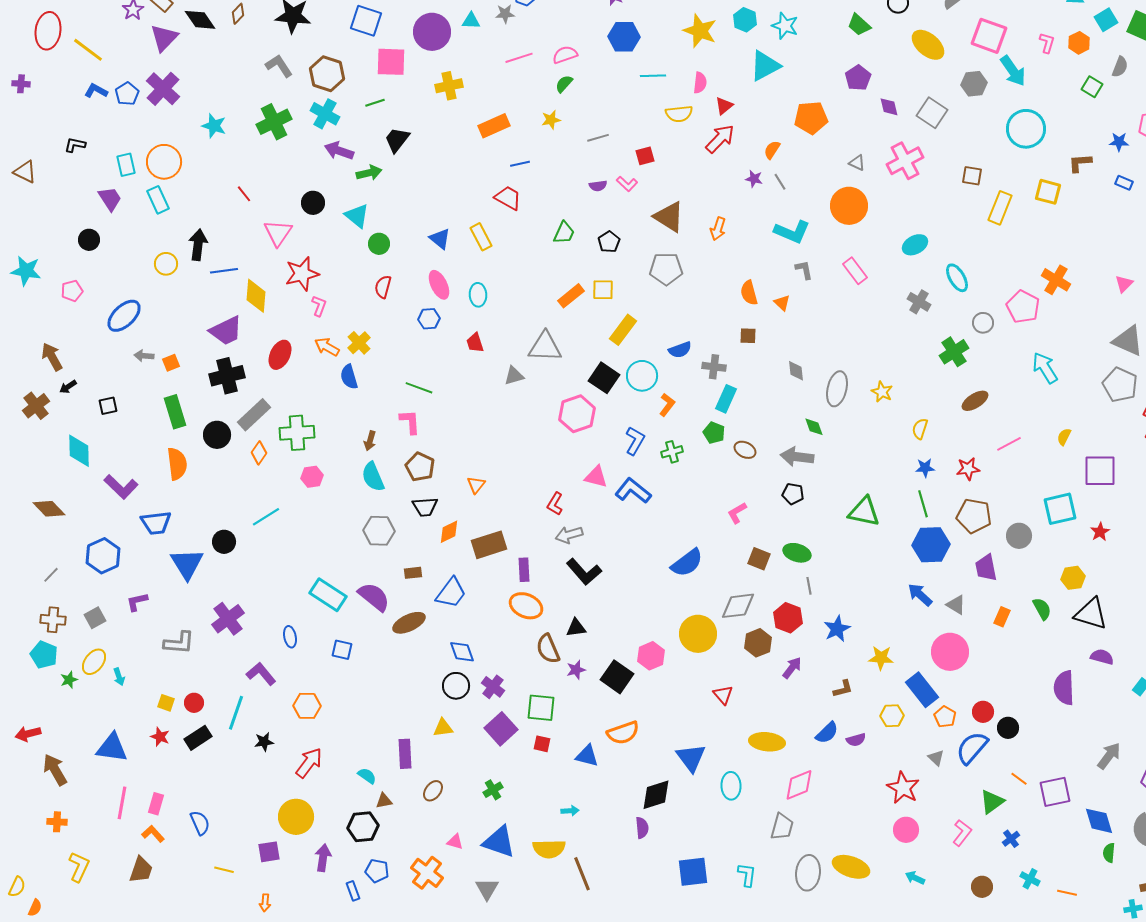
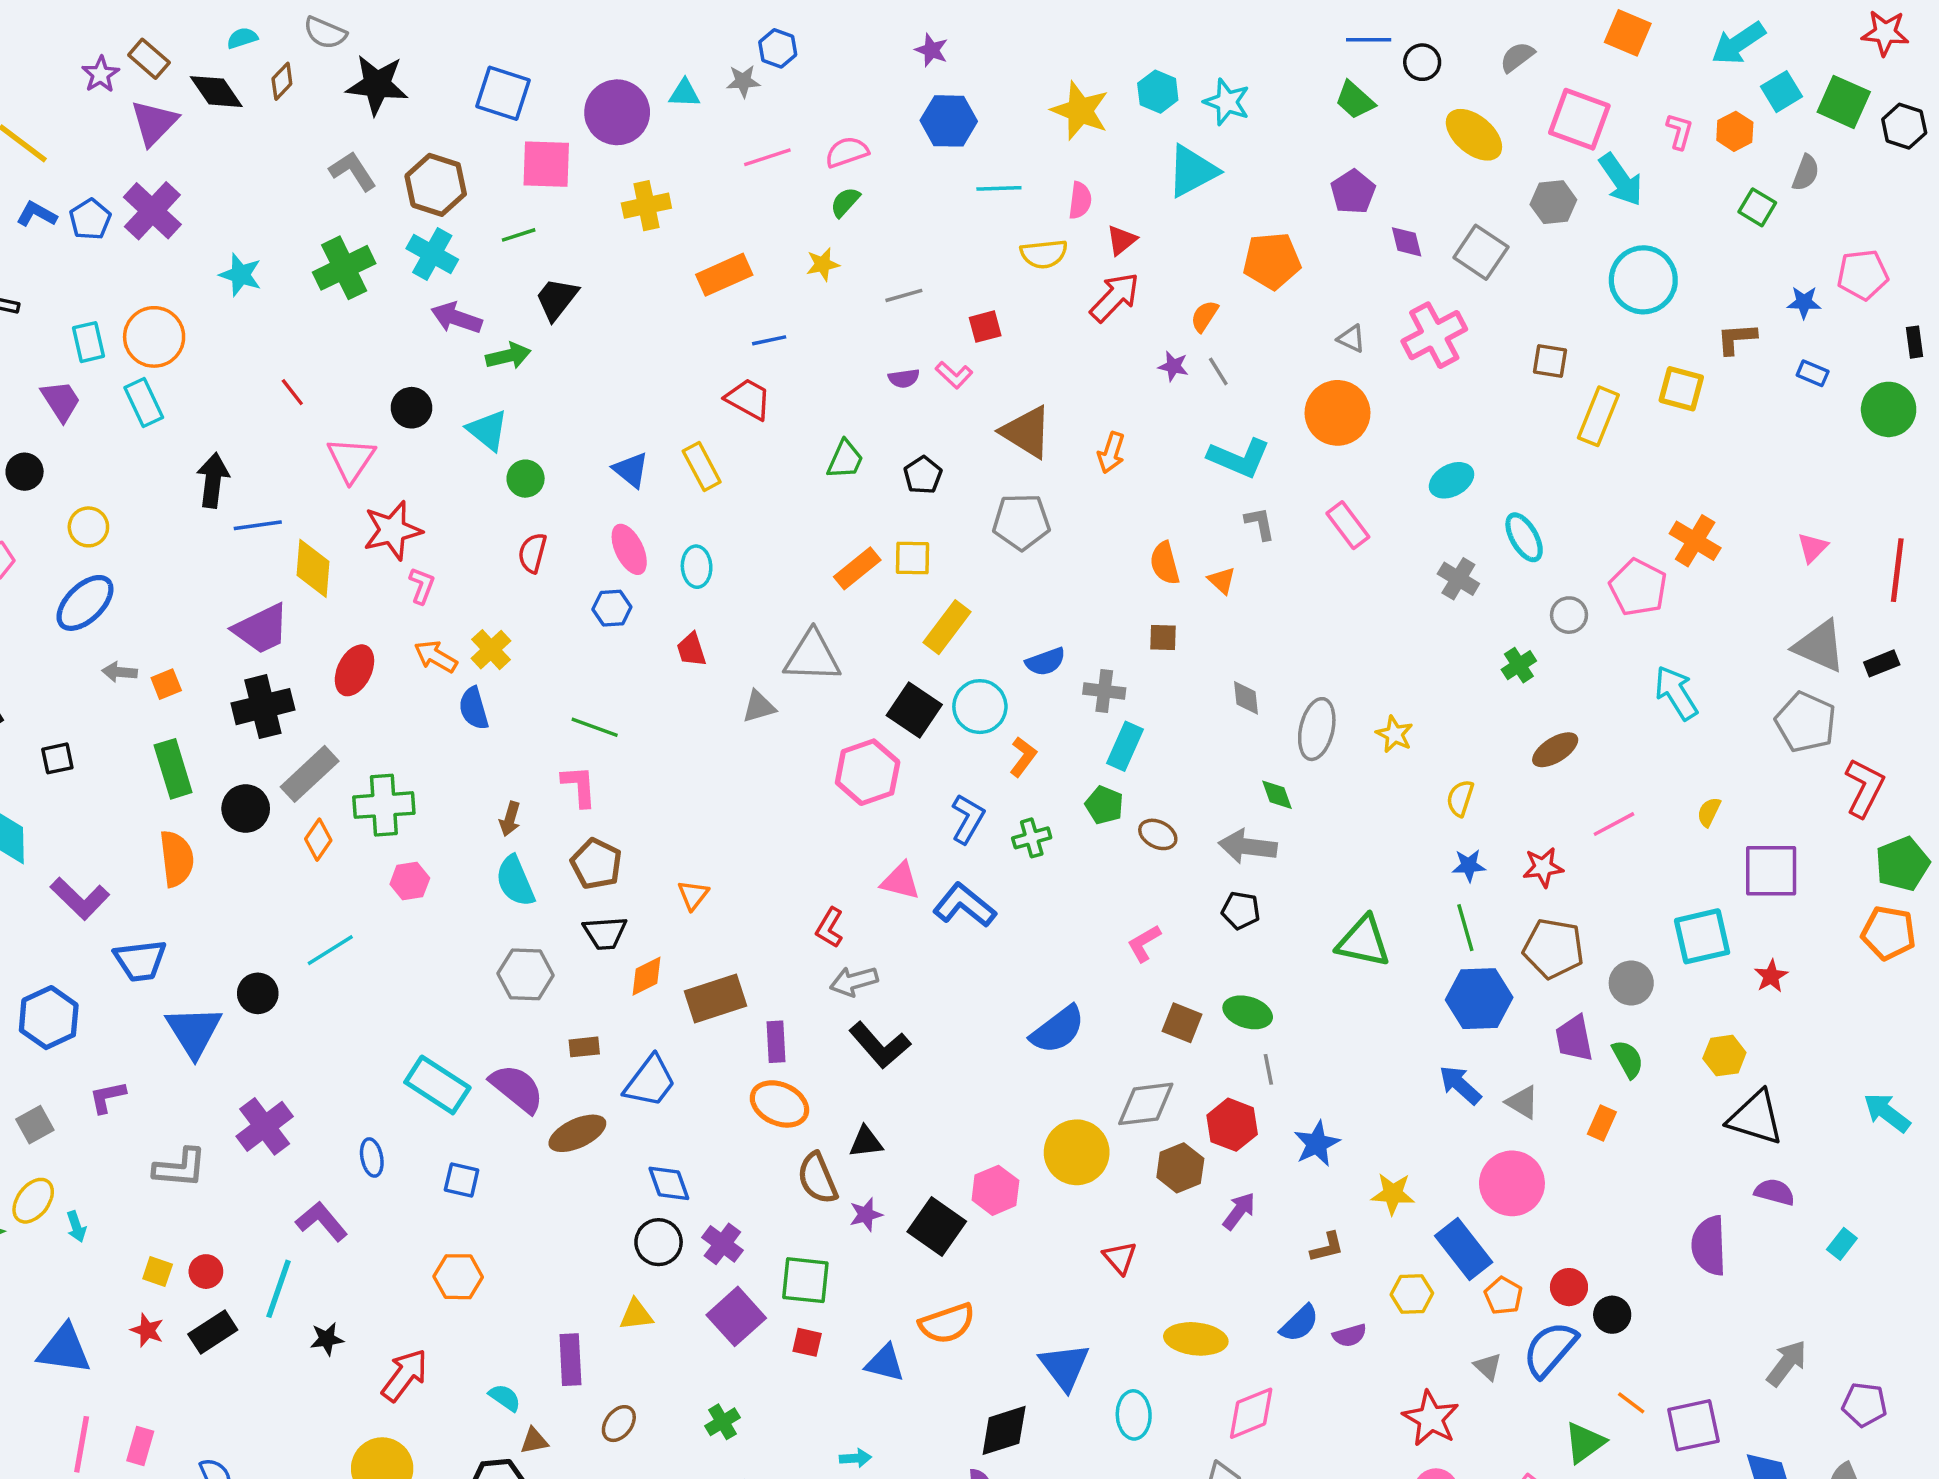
yellow circle: (166, 264) -> (88, 527), moved
green cross: (954, 352) -> (1519, 665), size x0.7
green semicircle: (1042, 609) -> (1628, 1059), moved
orange hexagon: (307, 706) -> (458, 1277), moved

